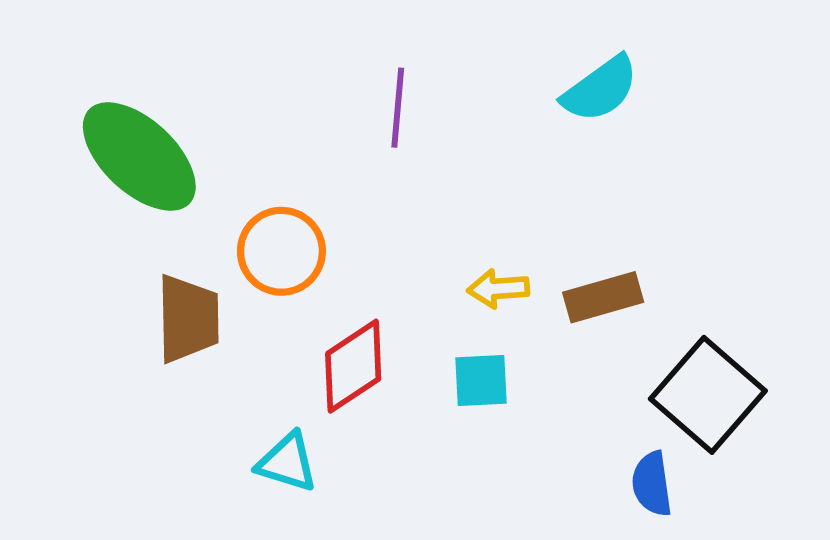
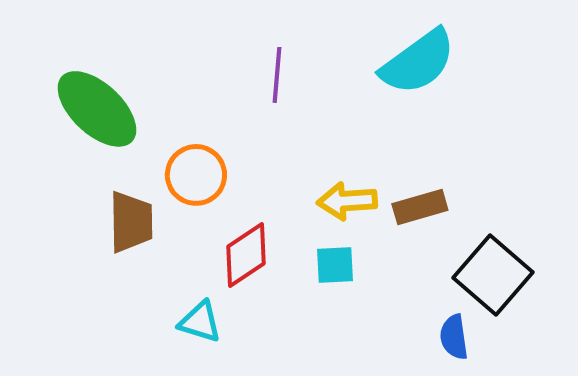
cyan semicircle: (600, 89) -> (418, 62), size x1.4
yellow arrow: (498, 289) -> (347, 201), size x1.4

